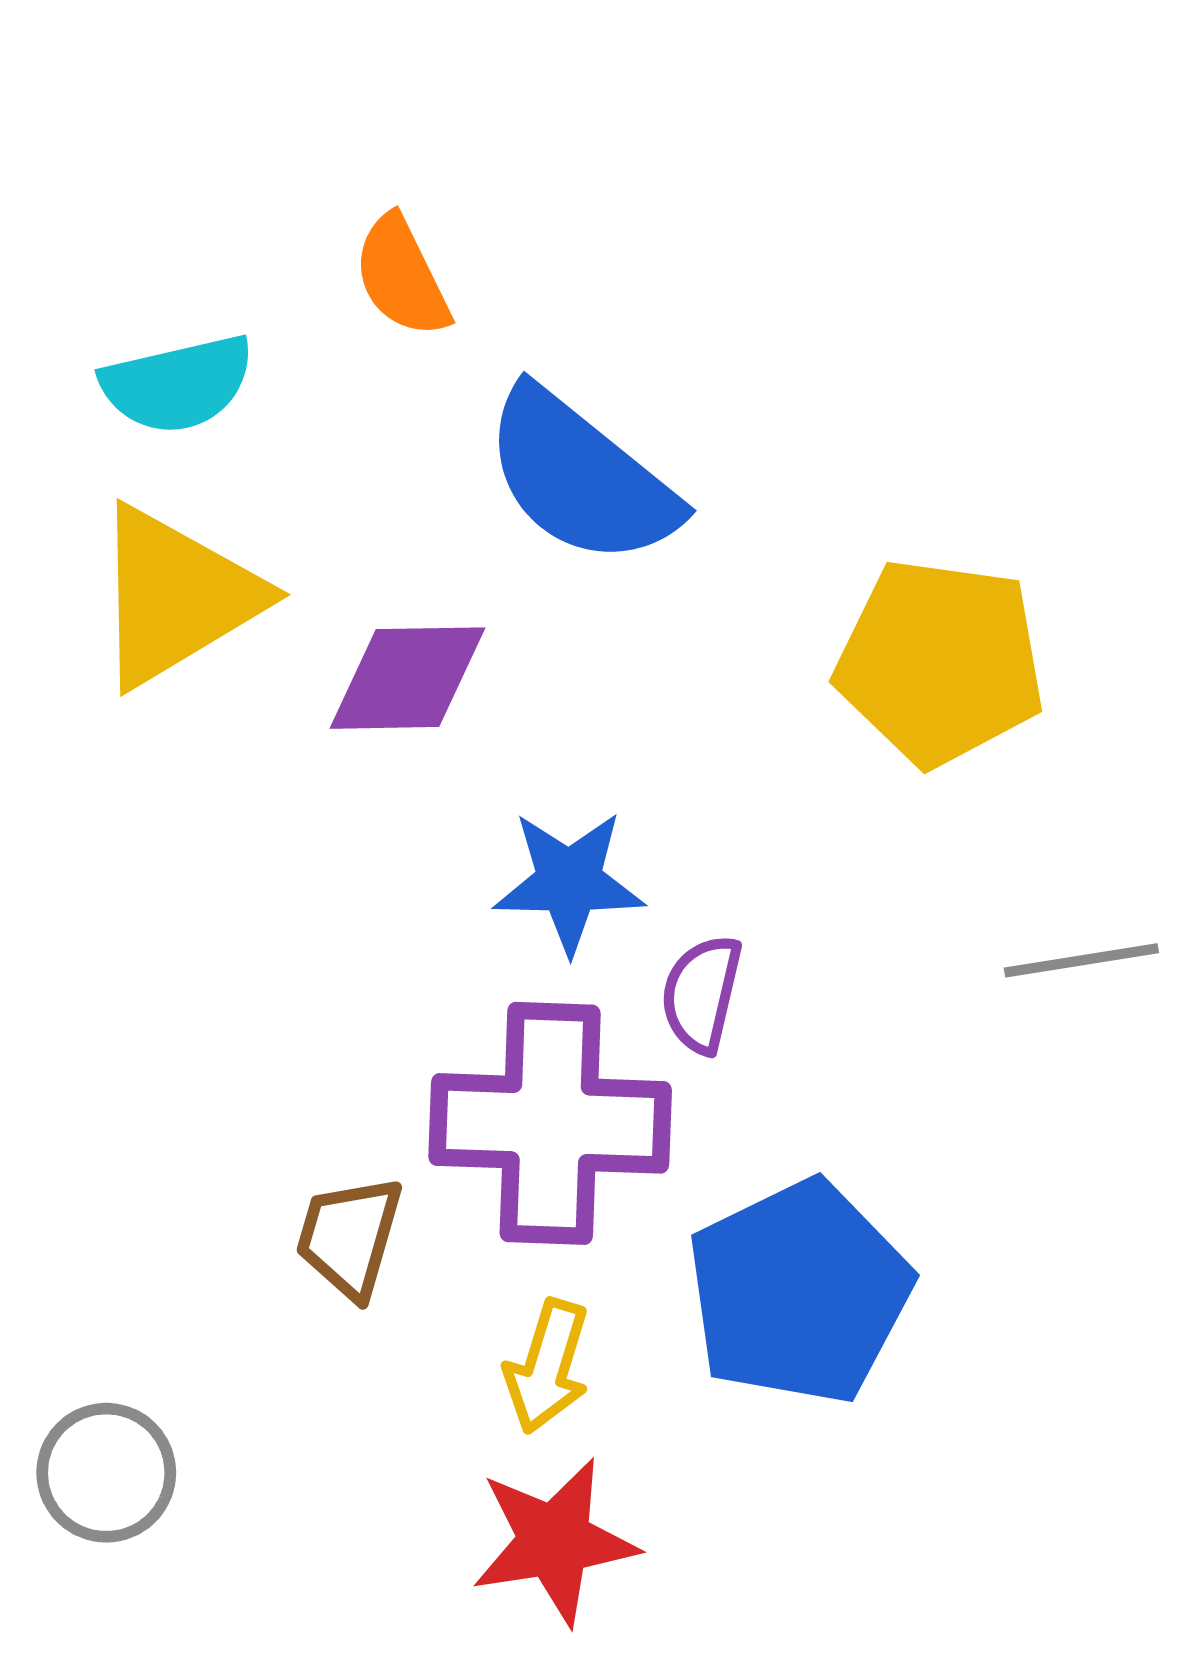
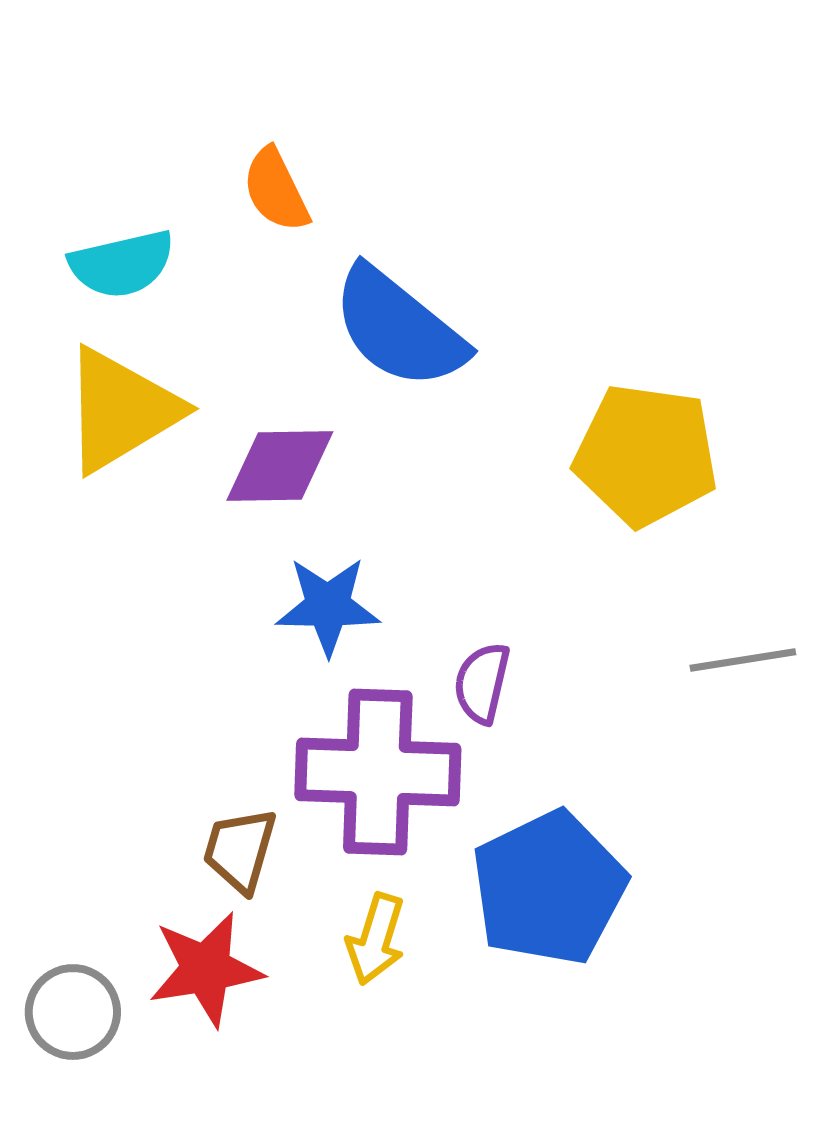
blue star: (569, 882) -> (328, 606), moved
red star: (555, 1541) -> (206, 969), moved

